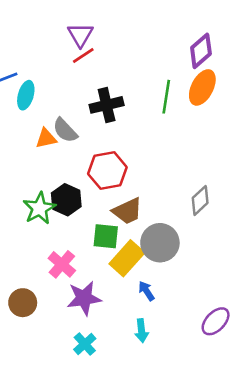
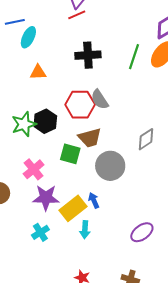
gray semicircle: (65, 130) -> (100, 99), moved
yellow rectangle: (127, 258) -> (73, 208), moved

